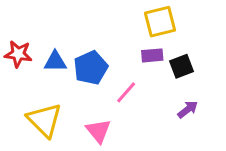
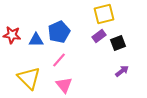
purple rectangle: (152, 55) -> (99, 36), turned -32
blue pentagon: (91, 68) -> (59, 32), moved
pink line: (126, 92) -> (59, 60), moved

